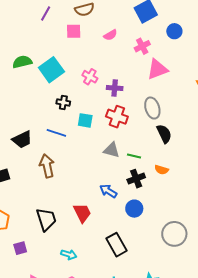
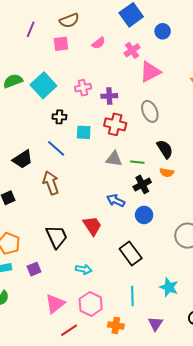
pink cross: (90, 77) -> (83, 88), turned -35
blue line: (56, 133) -> (56, 148), turned 30
black semicircle: (164, 134) -> (165, 149), moved

